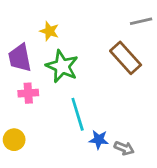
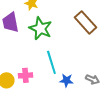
pink cross: (28, 93) -> (25, 75), moved
gray arrow: (124, 148) -> (92, 79), moved

